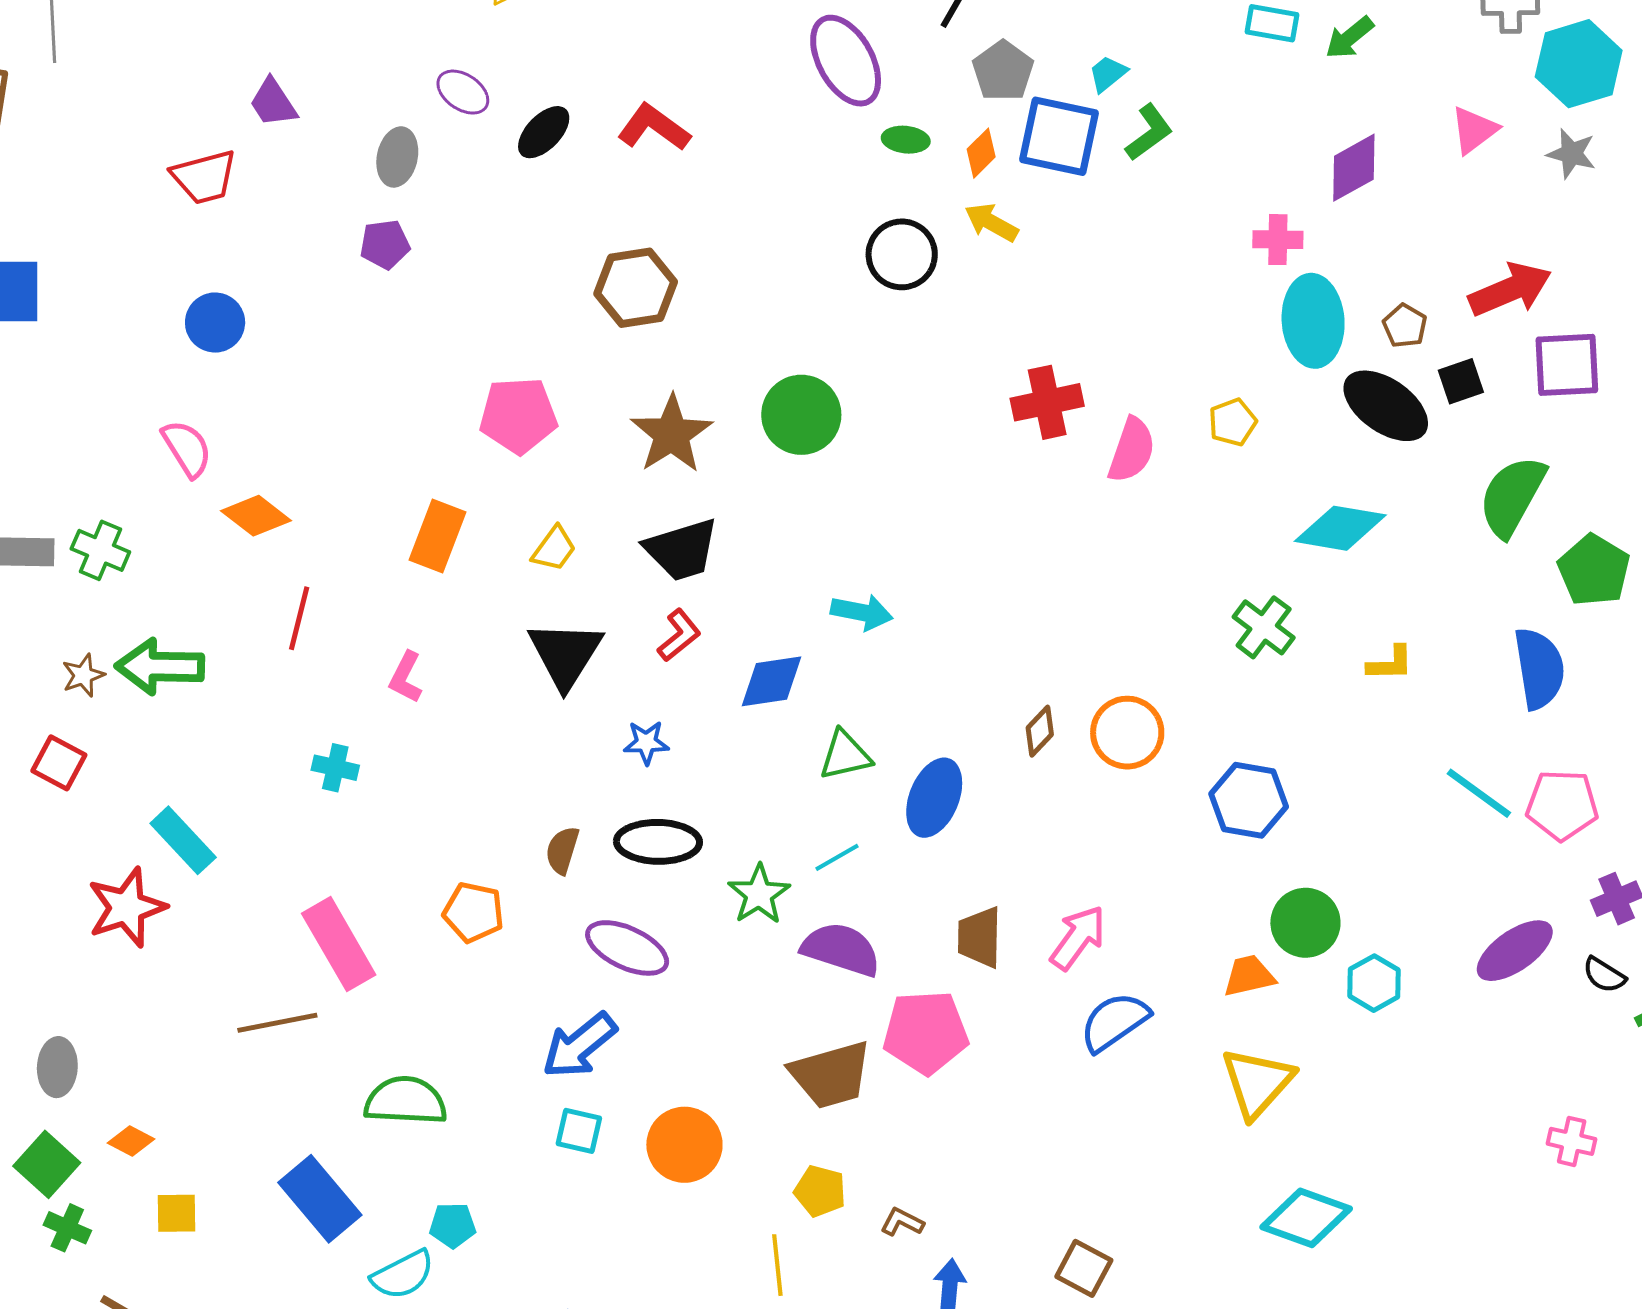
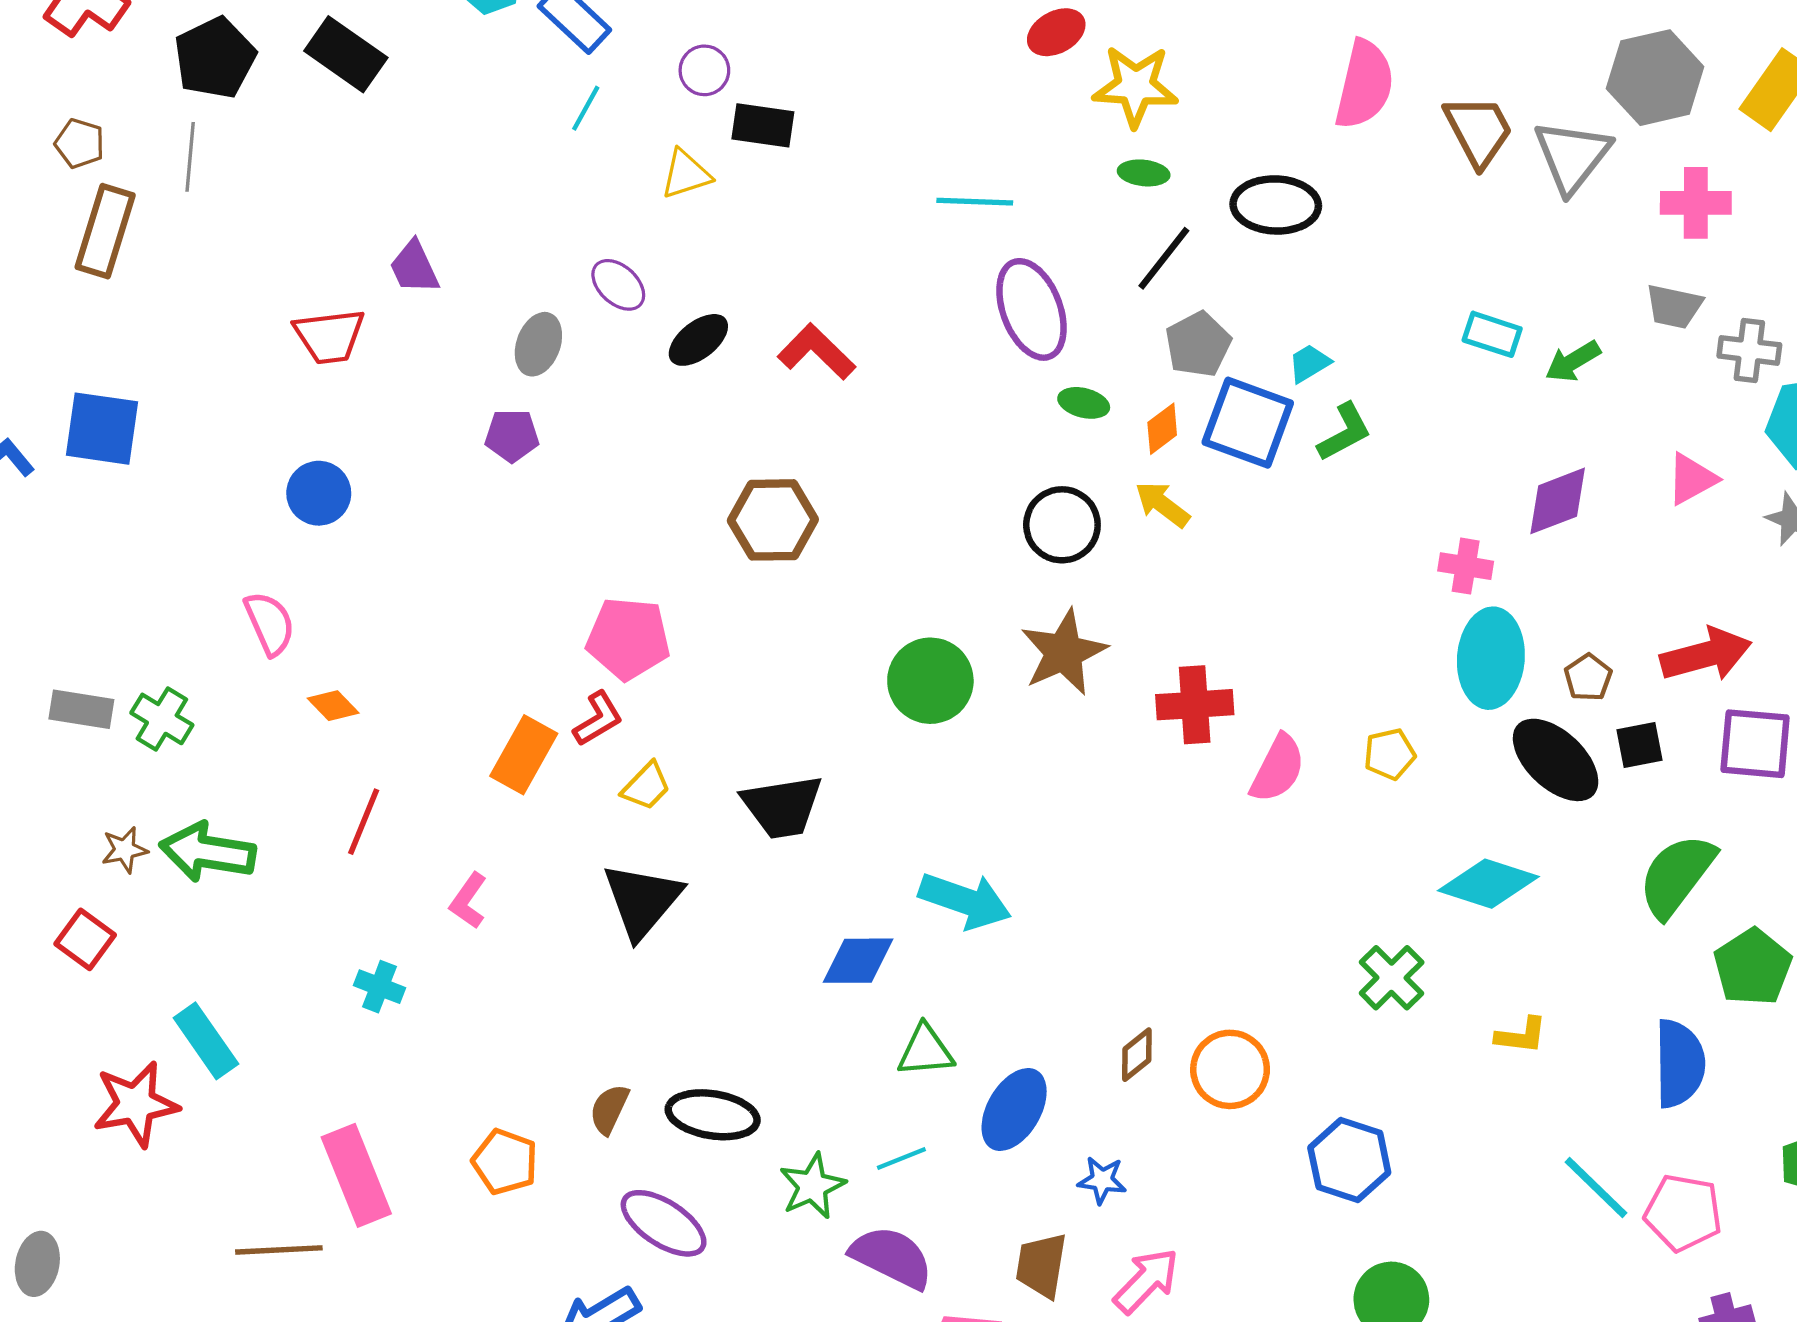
brown star: (671, 434) -> (1064, 652), moved
orange diamond: (256, 516) -> (333, 706), size x0.7
cyan arrow: (862, 612) -> (965, 901), size x1.4
red L-shape: (679, 635) -> (598, 719), moved
blue star: (646, 743) -> (1102, 1180), moved

